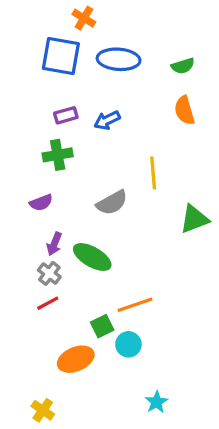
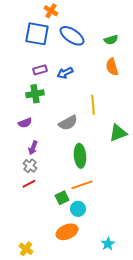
blue ellipse: (119, 59) -> (72, 36), turned 30
green ellipse: (92, 257) -> (80, 156), moved, turned 55
orange ellipse: (76, 359) -> (67, 232), moved
cyan star: (156, 402) -> (108, 244), moved

